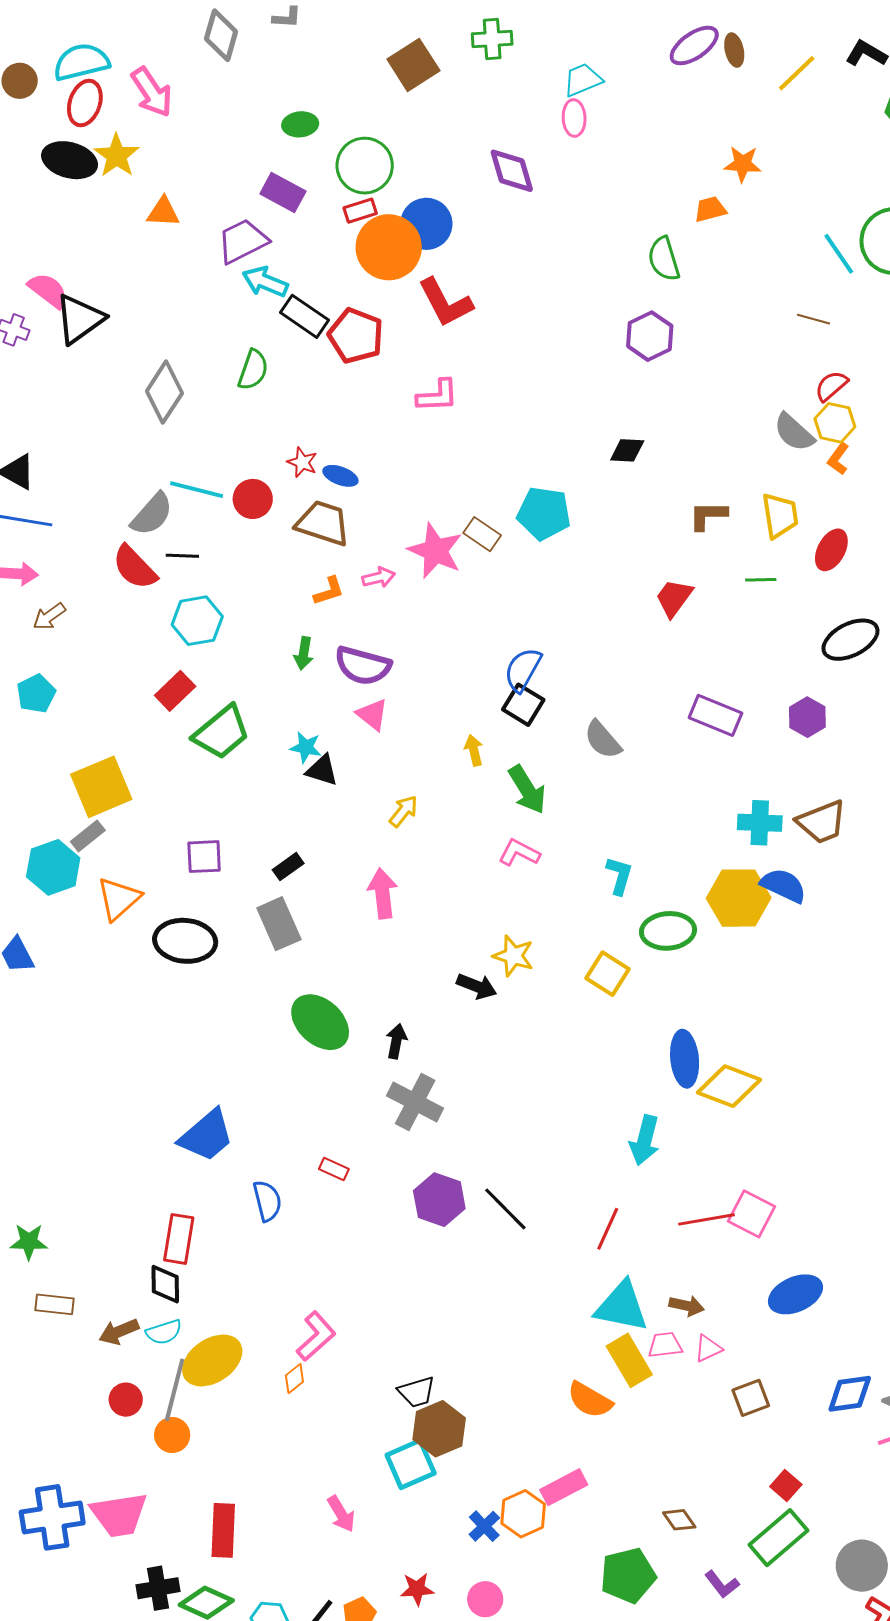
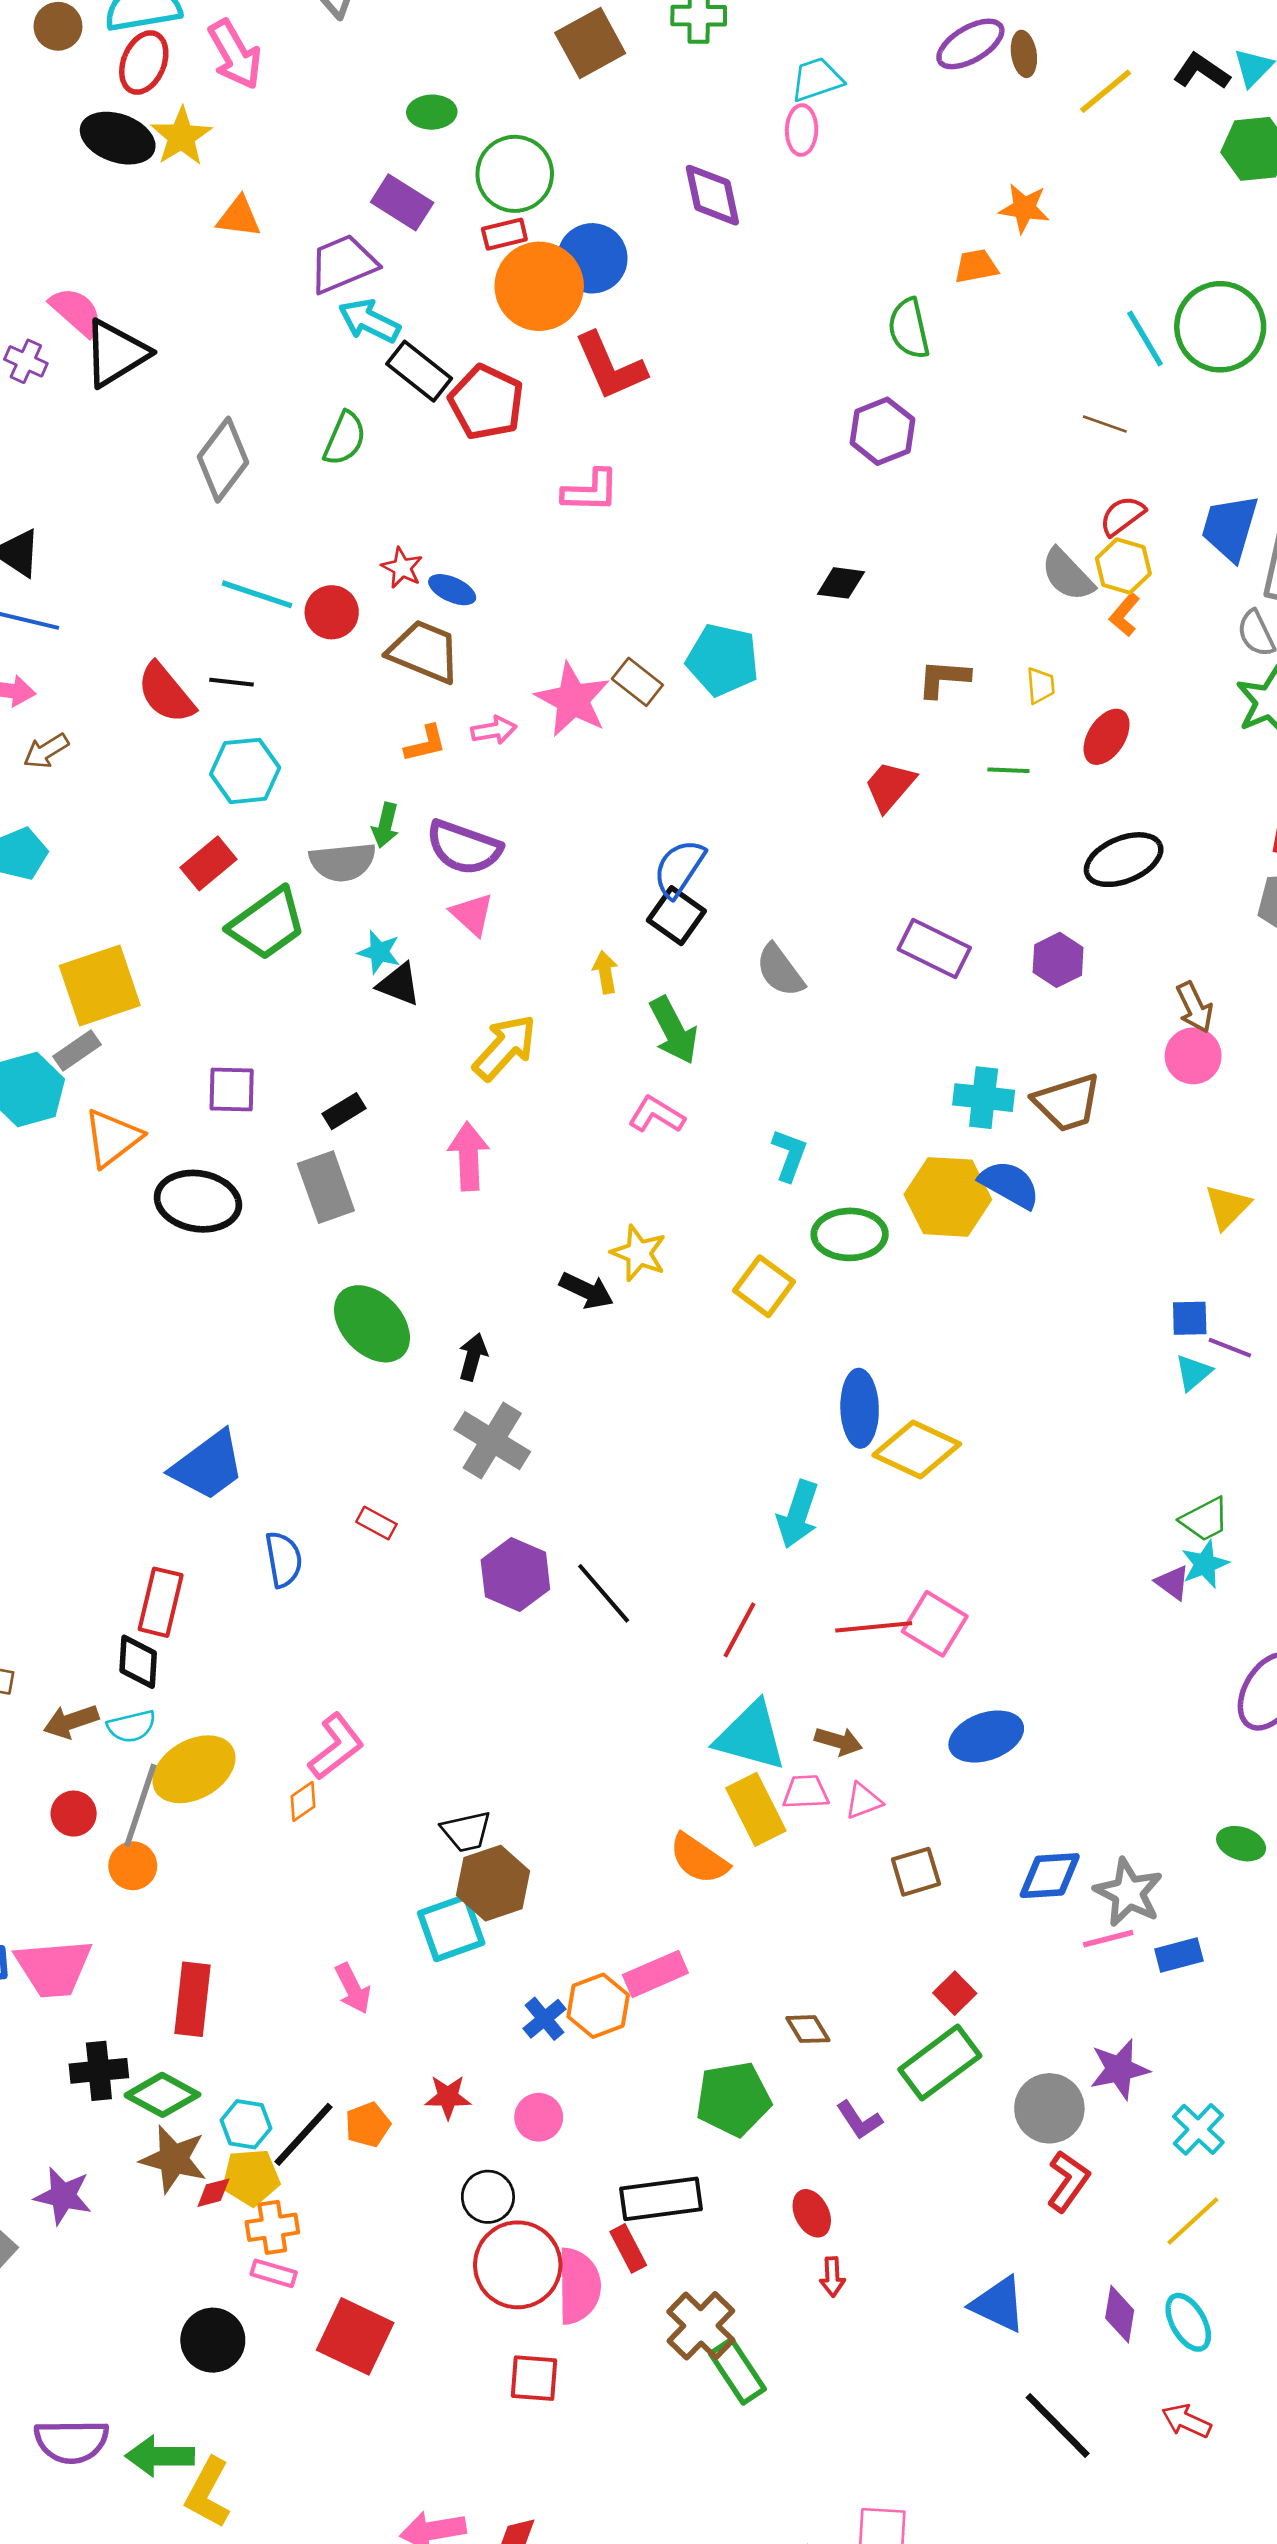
gray semicircle: (152, 514) -> (343, 862), moved, turned 39
yellow trapezoid: (780, 516) -> (1041, 686), size x0.6
yellow arrow: (404, 811) -> (505, 1047), size x1.6

